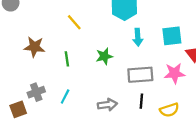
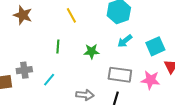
cyan square: (172, 36) -> (155, 46), turned -30
cyan arrow: (138, 37) -> (125, 41), turned 42
brown star: (34, 47) -> (23, 15), moved

